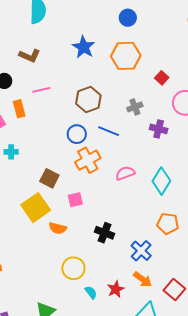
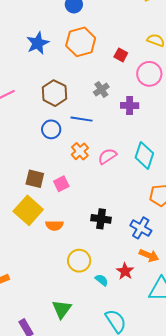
blue star: (84, 47) -> (38, 43), turned 30
orange cross: (88, 160) -> (80, 151), moved, size x0.7
pink square: (75, 200) -> (61, 184), moved

